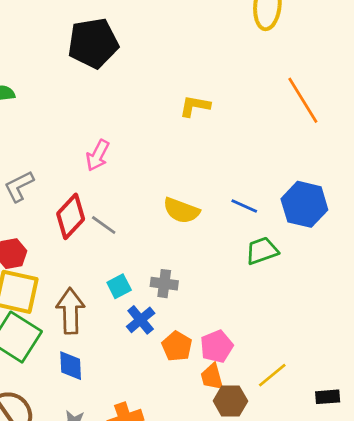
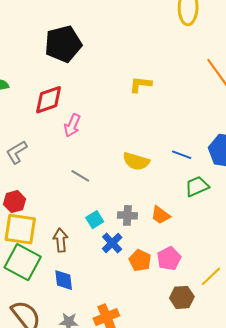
red diamond: (71, 216) -> (49, 100), moved, turned 32
brown arrow: (70, 311) -> (61, 240), size x0.7
orange trapezoid: (212, 377) -> (161, 215), moved, turned -35

